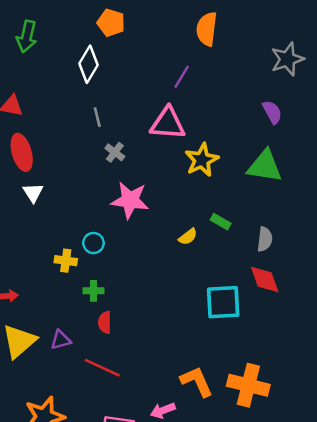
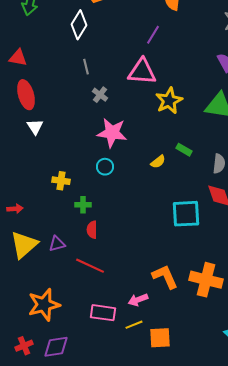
cyan circle: (93, 243) -> (105, 167), moved

